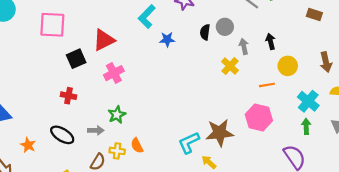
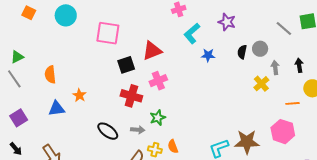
red cross: (68, 96) -> (131, 96), moved, size x1.5
orange star: (28, 145) -> (79, 95), moved

